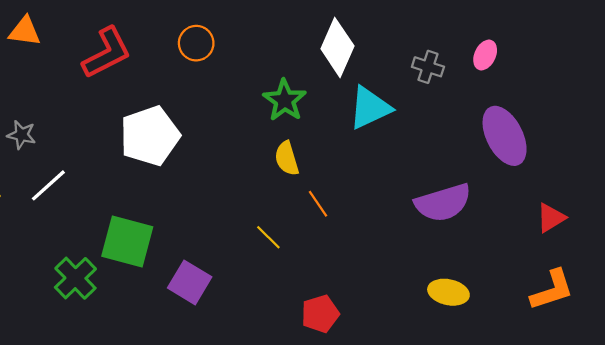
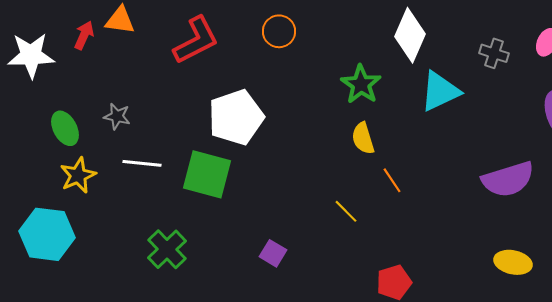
white line: (48, 185) -> (142, 163), turned 48
green square: (127, 242) -> (207, 174), moved
purple square: (190, 282) -> (273, 253), size x0.7

